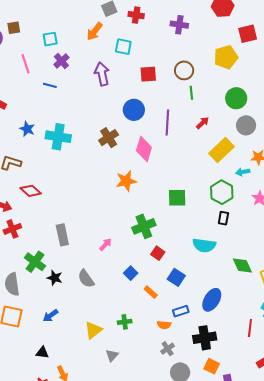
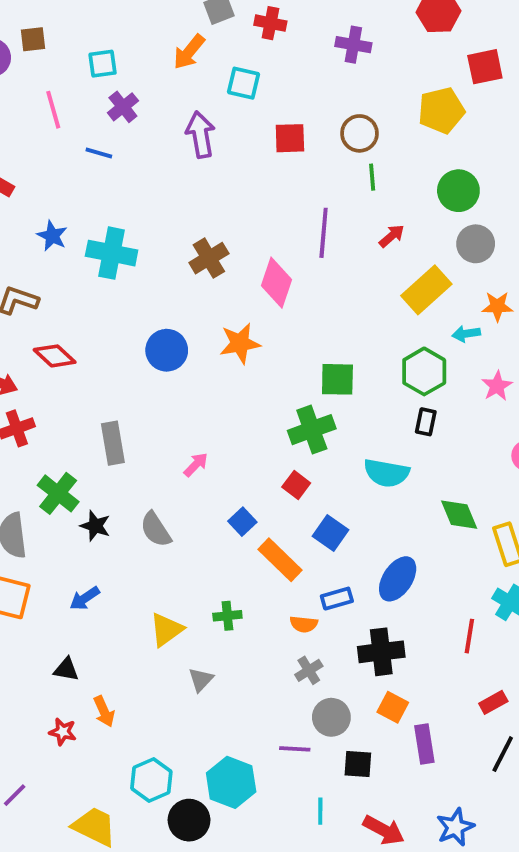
blue circle: (134, 110) -> (167, 350), moved
green cross: (144, 226) -> (312, 430), moved
orange rectangle: (151, 292) -> (280, 560), size x1.6

